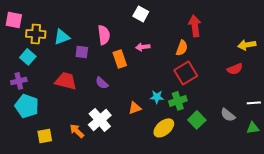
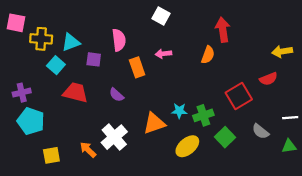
cyan square: (28, 57) -> (56, 65), moved
red square: (186, 73) -> (239, 96), moved
orange triangle: (135, 108) -> (154, 123), size x1.5

